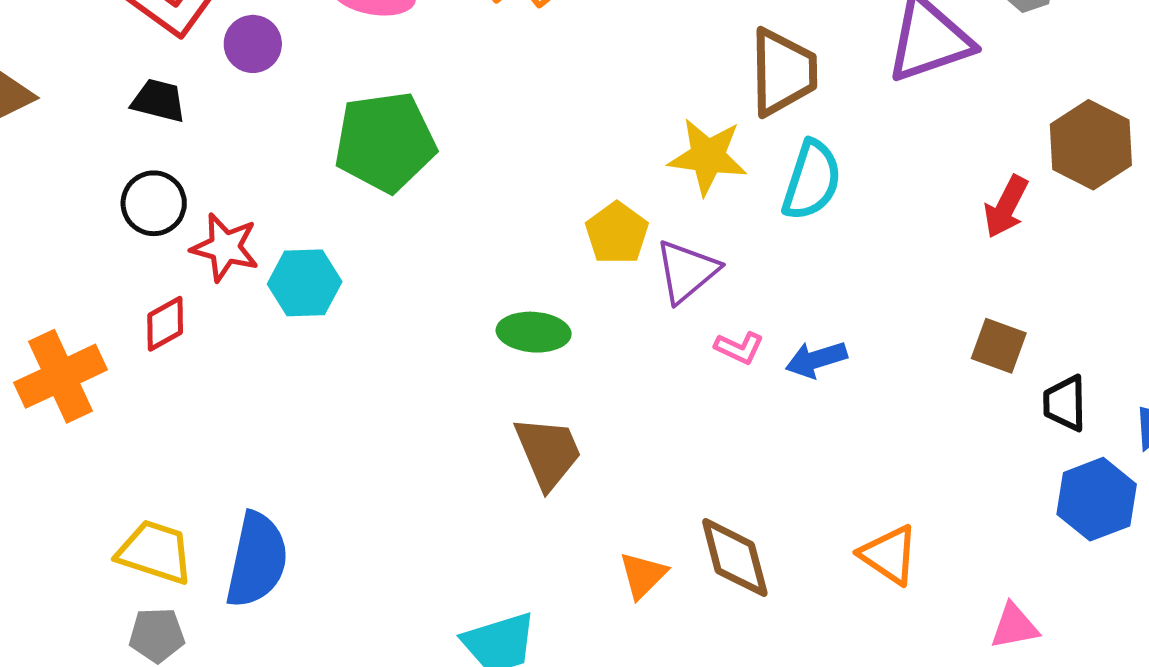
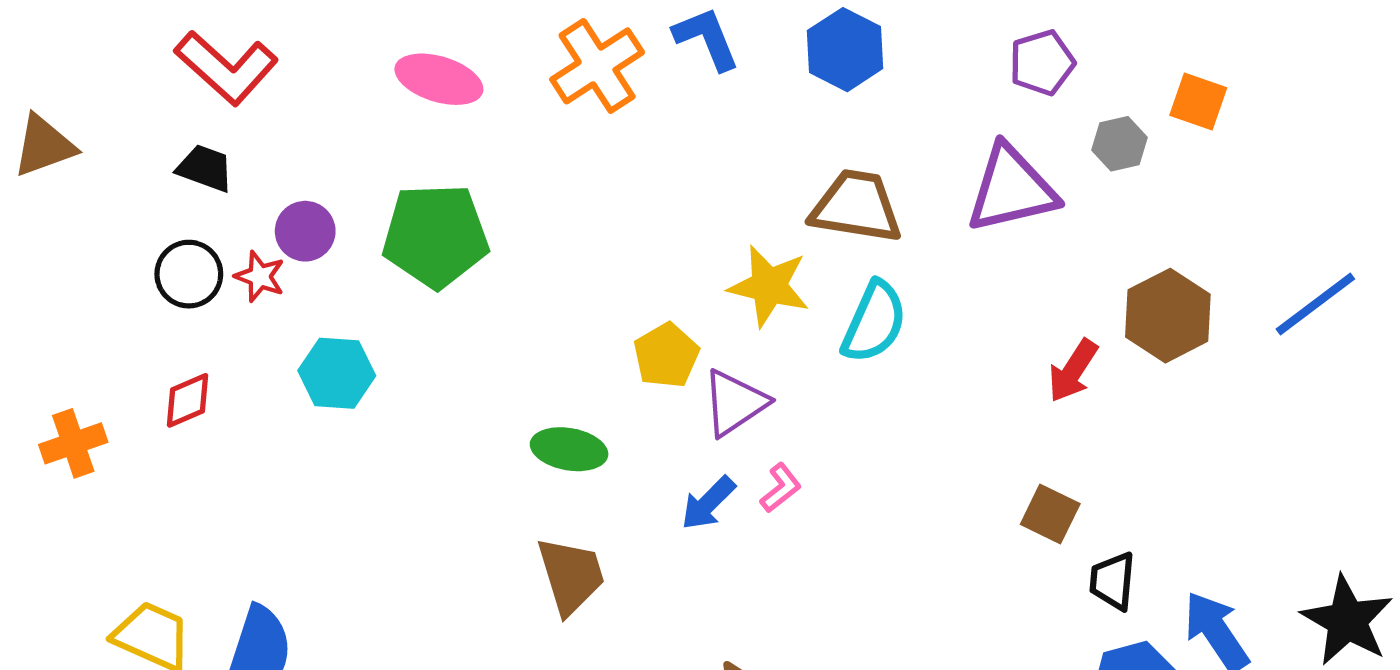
purple circle: (253, 44) -> (305, 231), moved
brown trapezoid: (783, 72) -> (856, 207), turned -86
red star: (225, 247) -> (260, 277), moved, size x0.7
pink L-shape: (739, 348) -> (781, 488), turned -69
blue arrow: (816, 359) -> (708, 503), moved, turned -34
orange cross: (61, 376) -> (73, 443), size x0.7

